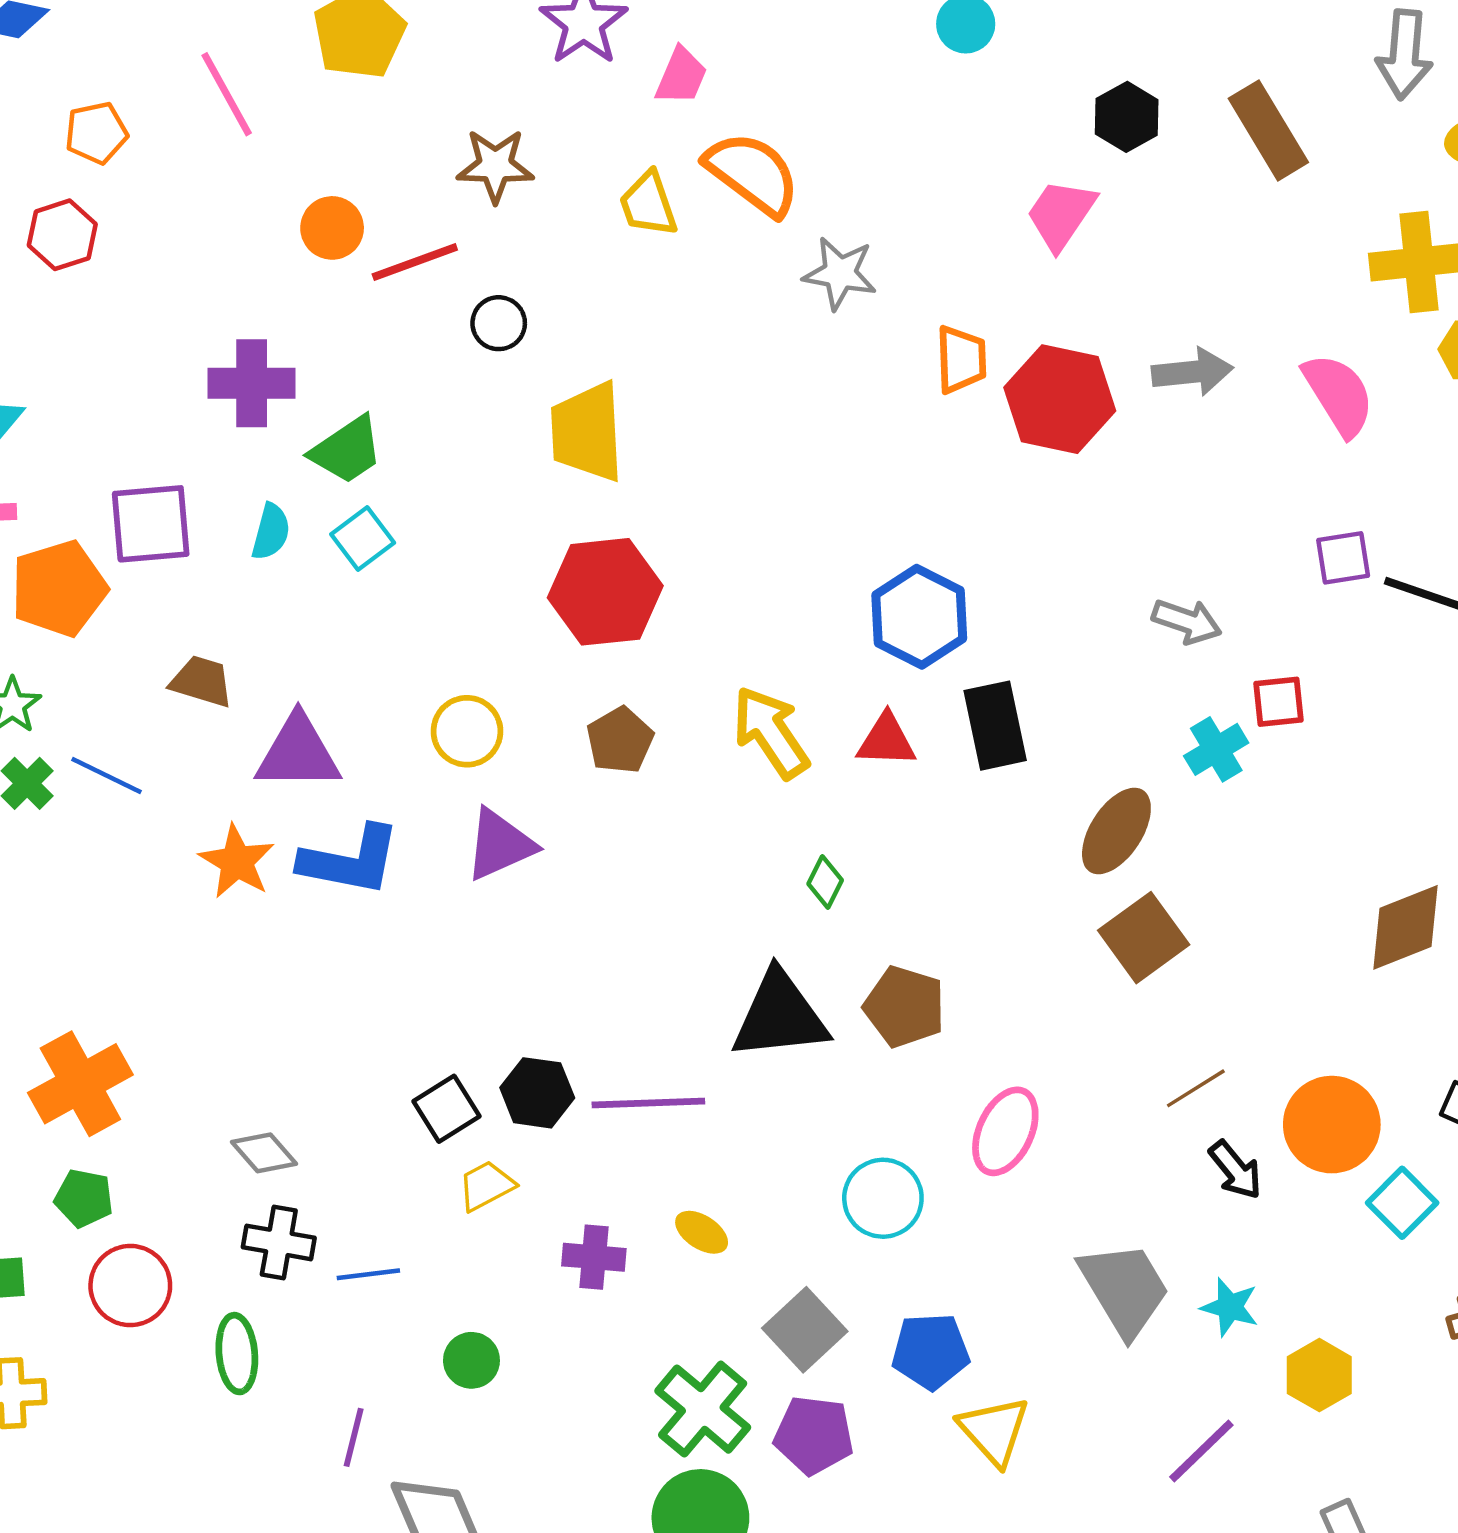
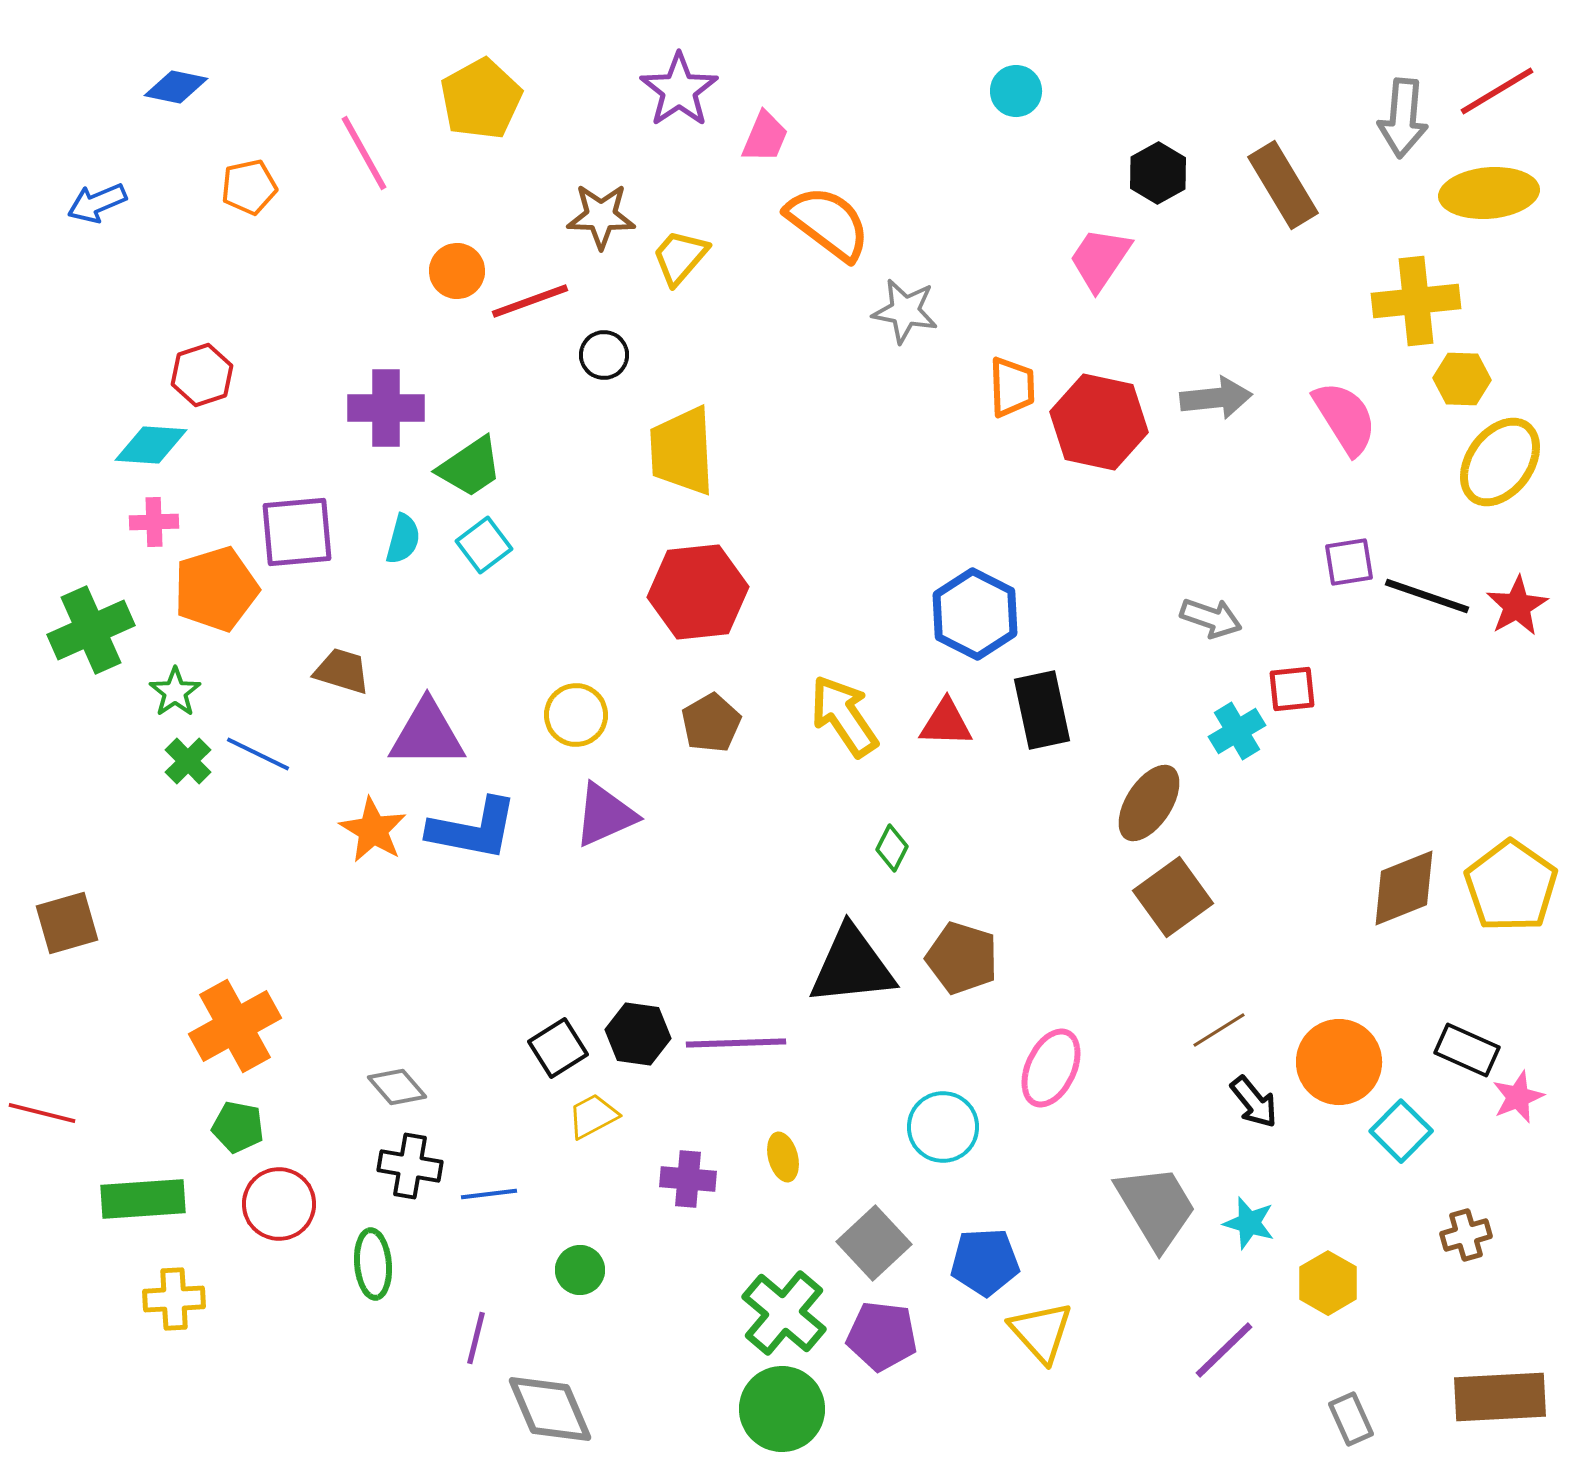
yellow trapezoid: (648, 204) -> (680, 257), moved, turned 60
red hexagon: (62, 235) -> (202, 375), moved
yellow ellipse: (702, 1232) -> (783, 1157), turned 42

